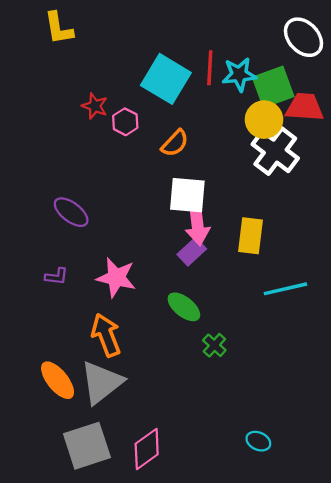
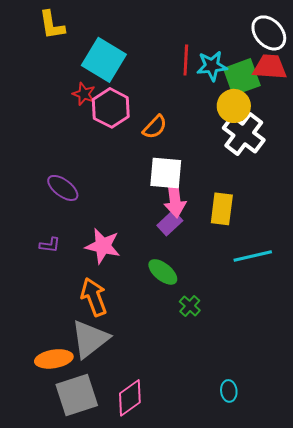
cyan square: (166, 79) -> (104, 60), moved
red trapezoid: (305, 107) -> (270, 67), moved
pink hexagon: (125, 122) -> (111, 108), size x1.6
orange ellipse: (58, 380) -> (54, 359), moved, turned -60
cyan ellipse: (258, 441) -> (229, 391), turned 60

